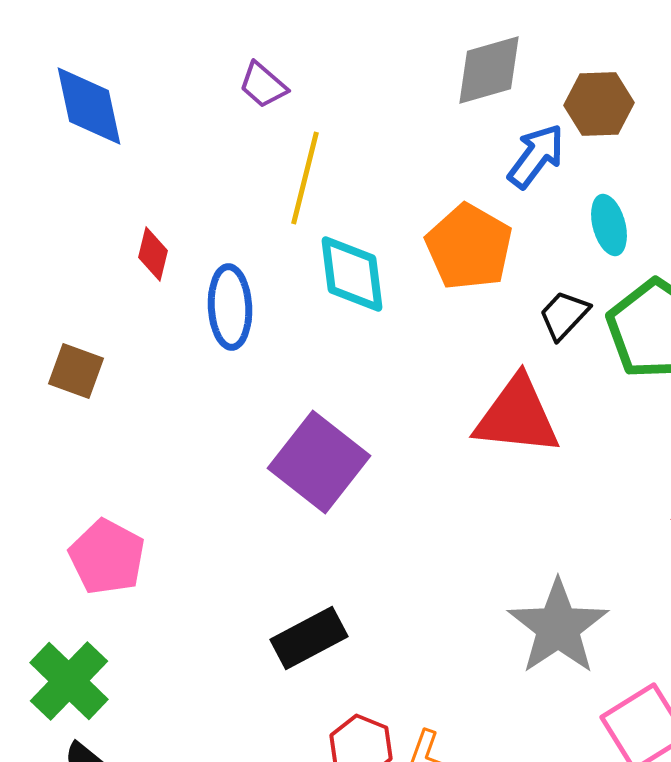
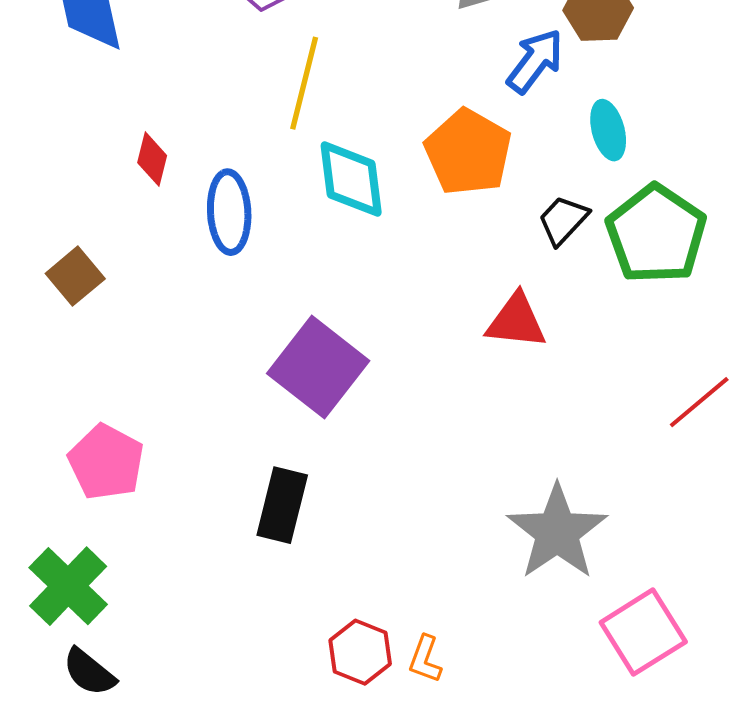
brown square: (76, 371) -> (75, 276), turned 30
red triangle: (517, 416) -> (516, 321), size x0.7
black rectangle: (309, 638) -> (282, 505), moved, turned -48

